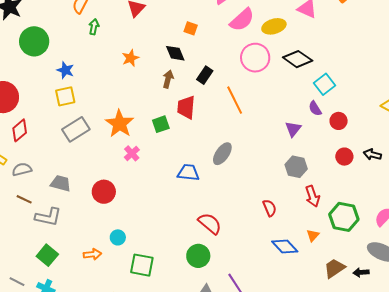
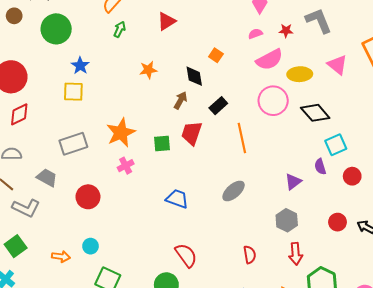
red circle: (339, 121) -> (352, 176), moved
gray rectangle: (76, 129) -> (73, 144), moved
gray ellipse: (222, 154) -> (234, 191), moved

